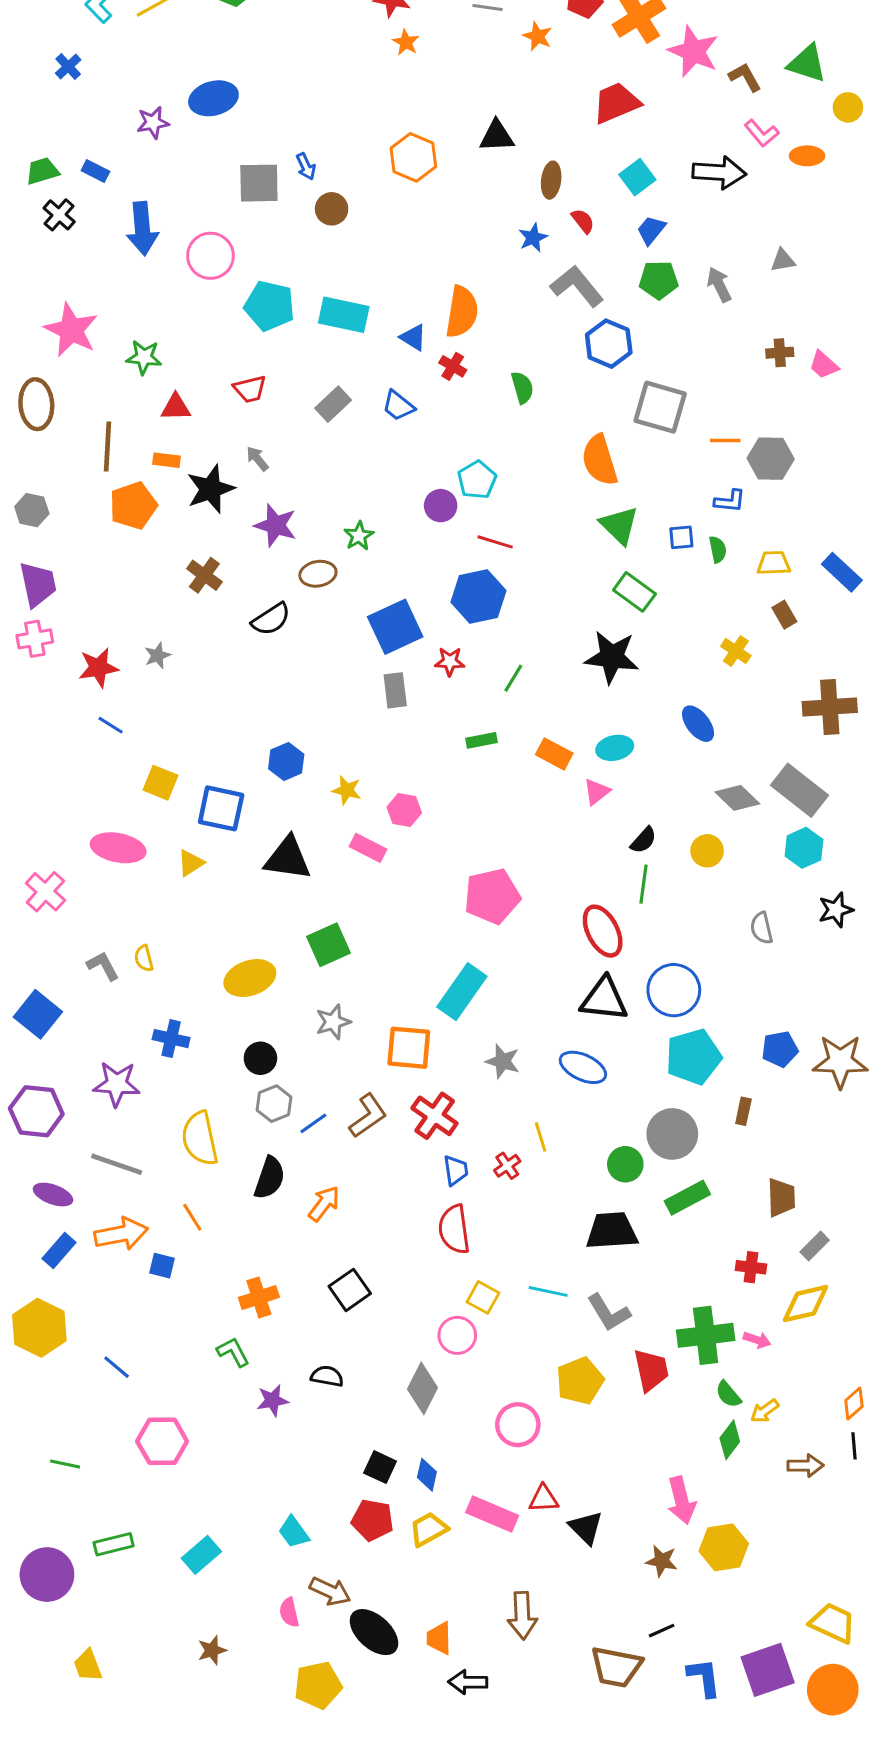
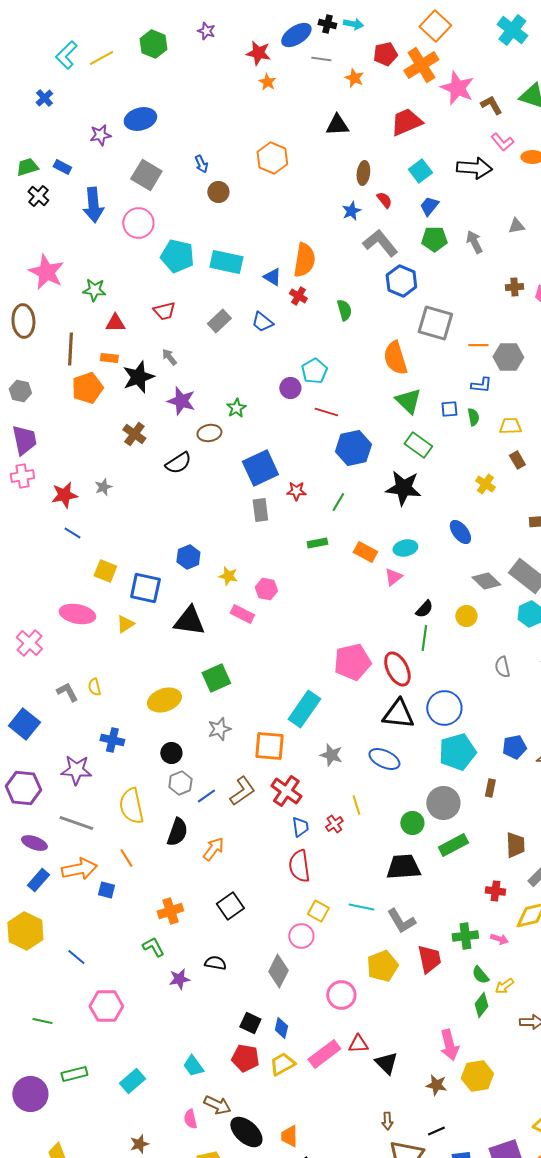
black triangle: (497, 136) -> (337, 125), moved
gray square: (259, 183) -> (146, 175), moved, turned 32
blue hexagon: (478, 596) -> (353, 448), moved
pink pentagon: (492, 896) -> (352, 662), moved
green cross: (706, 1335) -> (465, 936), size x0.7
pink rectangle: (492, 1514) -> (324, 1054), turned -60
brown arrow: (522, 1615) -> (387, 1121), moved, size x0.6

